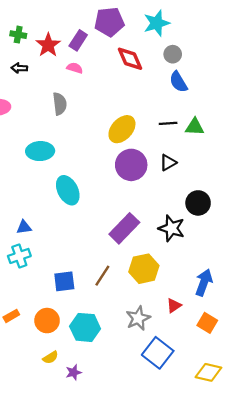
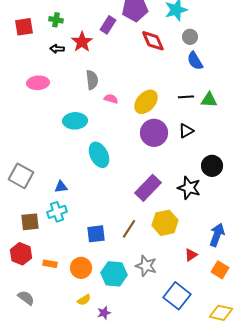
red star: (48, 45) -> (82, 42), moved
pink semicircle: (75, 68) -> (111, 99), moved
orange rectangle: (11, 316) -> (50, 264), turned 40
gray star: (138, 318) -> (146, 266), moved, turned -30

